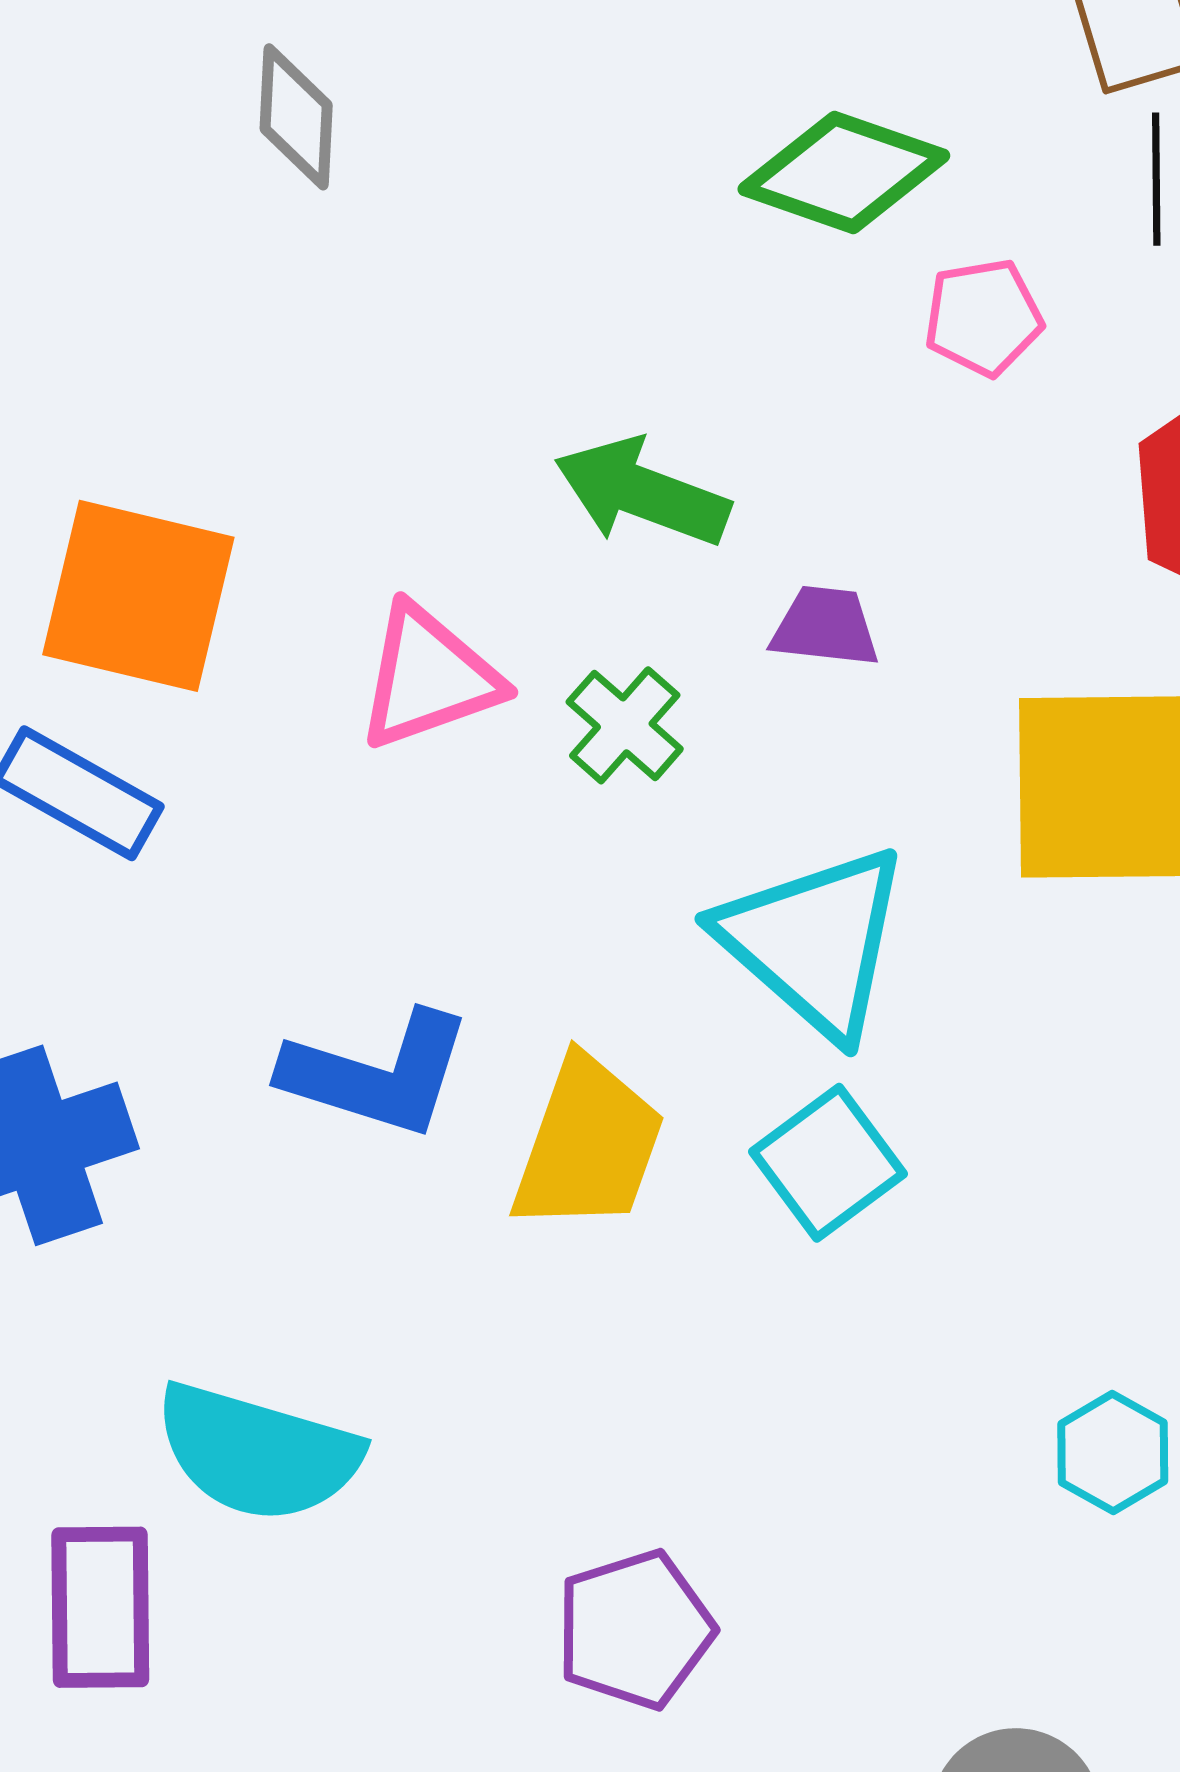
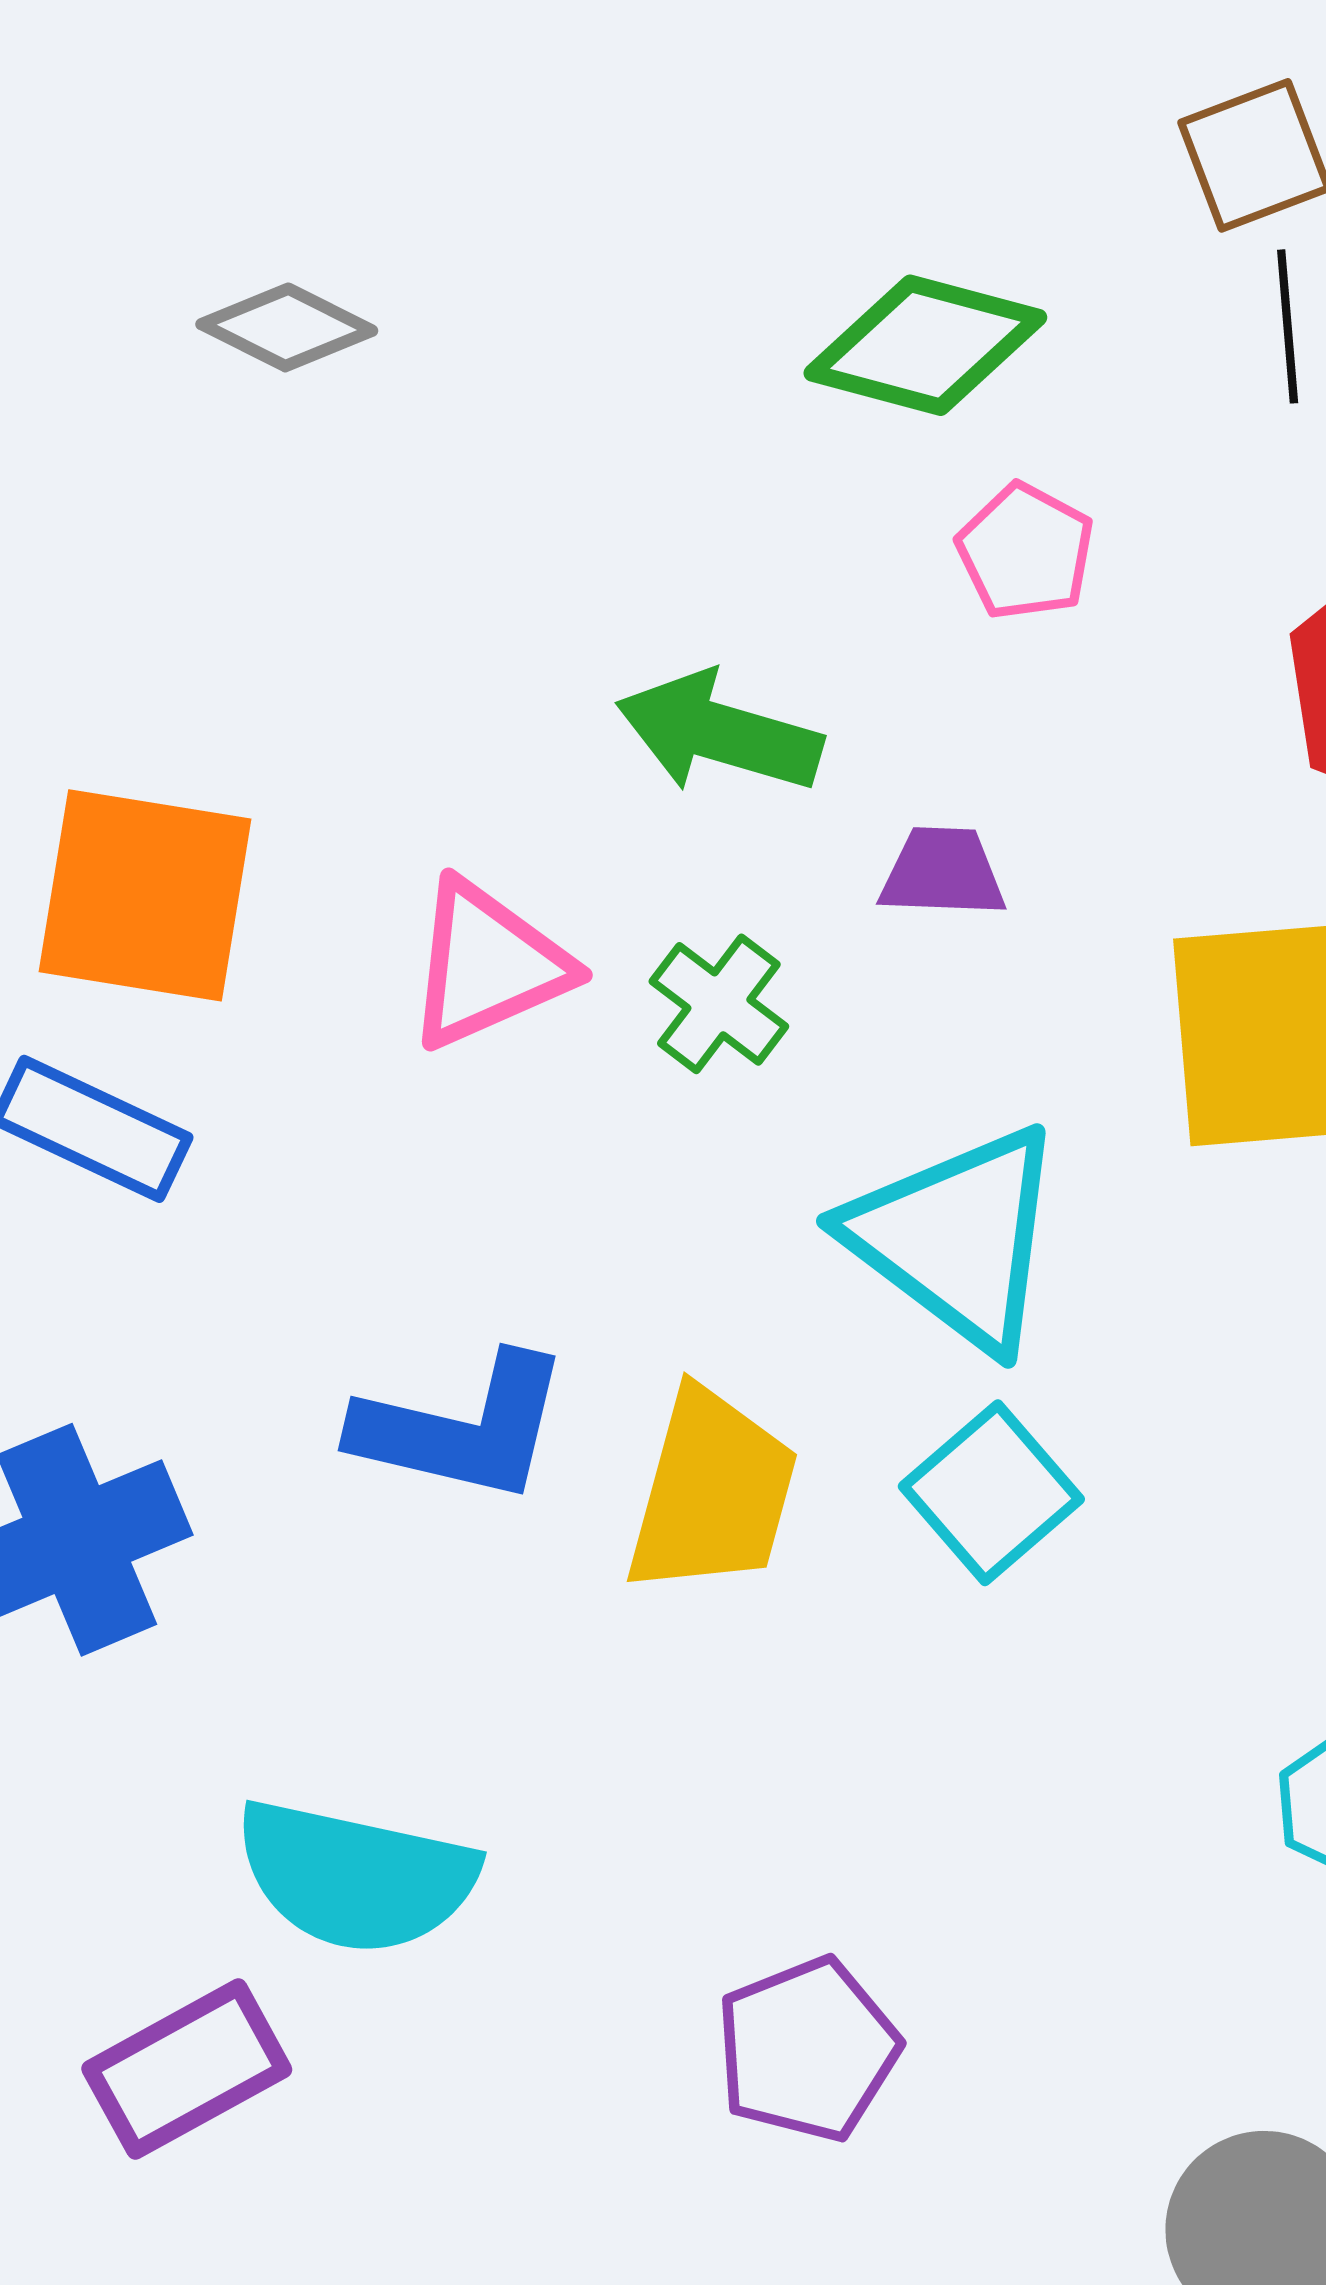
gray diamond: (296, 117) -> (287, 327), turned -62
pink pentagon: (983, 317) -> (1026, 552), moved, turned -30
purple rectangle: (100, 1607) -> (187, 2069), turned 66

